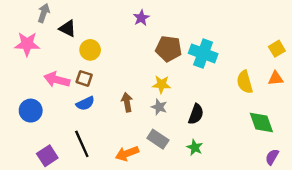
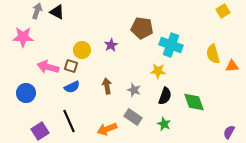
purple star: (141, 18) -> (111, 45), moved
black triangle: (68, 29) -> (57, 12), moved
brown pentagon: (169, 49) -> (142, 28), moved
yellow square: (277, 49) -> (223, 11), moved
yellow circle: (90, 50) -> (82, 50), moved
yellow semicircle: (245, 82) -> (213, 54), moved
yellow star: (161, 84) -> (158, 71), moved
green diamond: (261, 122) -> (194, 102), moved

